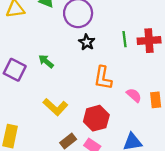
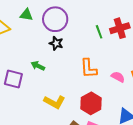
black star: (87, 42) -> (56, 43), moved

